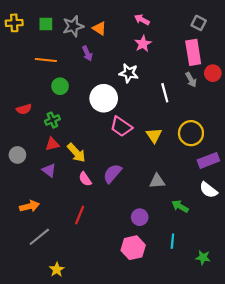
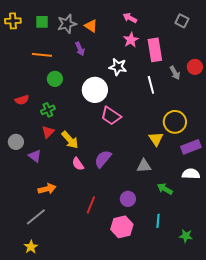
pink rectangle: (193, 52) -> (155, 50), moved
yellow triangle: (154, 135) -> (156, 139), moved
red triangle: (52, 144) -> (48, 132), turned -32
purple triangle: (49, 170) -> (35, 156), moved
white semicircle: (208, 190) -> (191, 174), turned 144
orange arrow: (29, 206) -> (47, 189), moved
red line: (80, 215) -> (91, 205), moved
yellow star: (57, 270) -> (31, 247), moved

